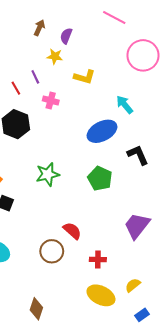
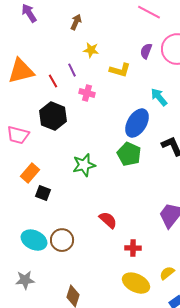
purple semicircle: (66, 36) -> (146, 51), moved
blue ellipse: (102, 131) -> (137, 123), turned -32
green pentagon: (100, 178) -> (129, 154), moved
brown circle: (52, 251) -> (62, 240), moved

